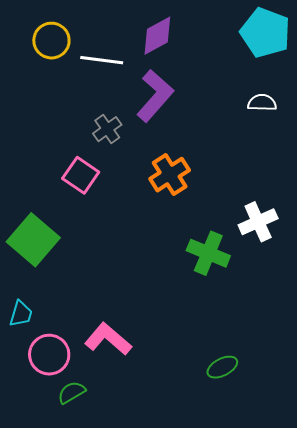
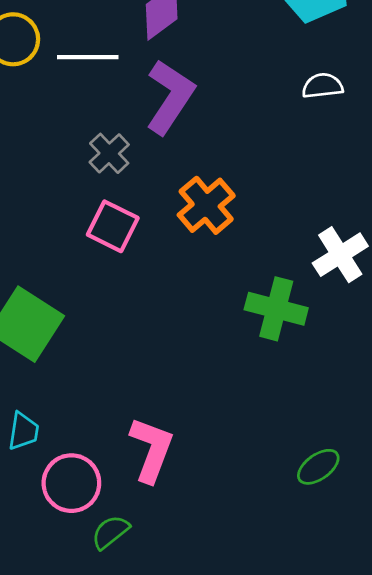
pink square: (81, 175) -> (113, 226), moved
pink L-shape: (108, 339) -> (151, 450), turned 78

